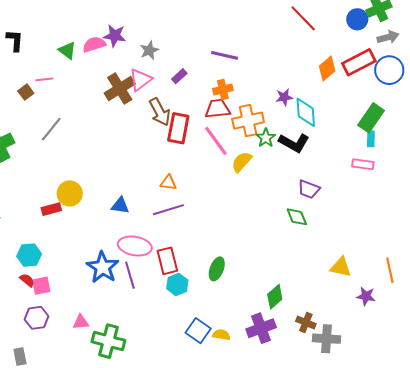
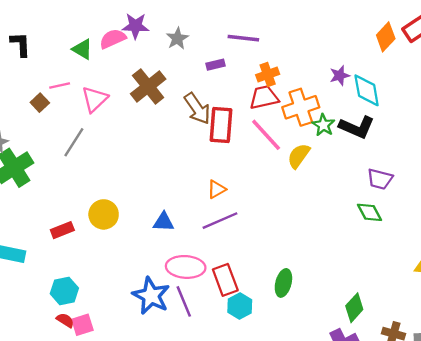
purple line: (225, 55) -> (243, 38), moved
purple rectangle: (179, 76) -> (215, 65), turned 35
pink triangle: (140, 80) -> (95, 99), moved
orange triangle: (168, 183) -> (216, 189), turned -30
red rectangle: (51, 209) -> (62, 230), moved

